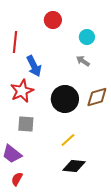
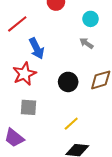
red line: (15, 42) -> (17, 24), turned 45
black circle: (65, 99) -> (68, 82), size x0.7

